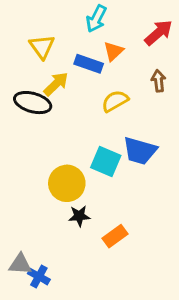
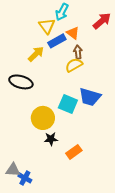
yellow triangle: (42, 47) -> (47, 26), moved
orange triangle: (113, 51) -> (73, 33), turned -40
blue rectangle: (89, 64) -> (57, 41), turned -48
brown arrow: (158, 81) -> (78, 52), moved
black ellipse: (33, 103) -> (21, 82), moved

